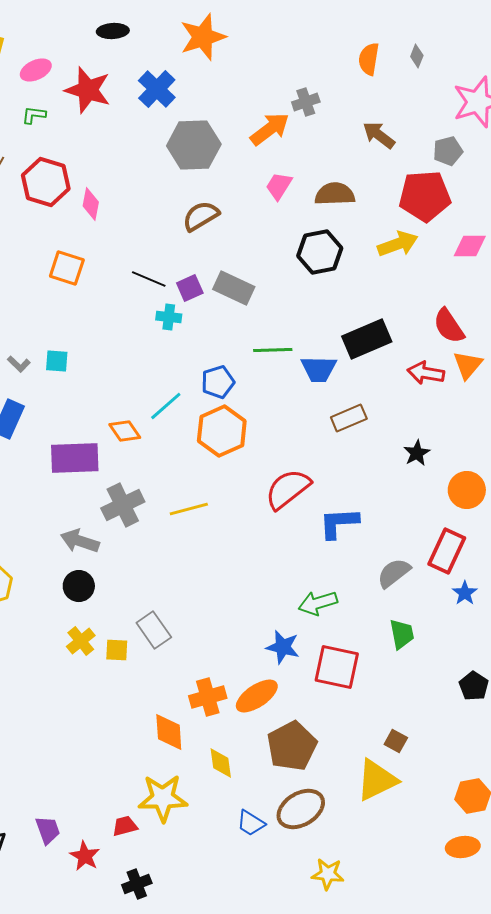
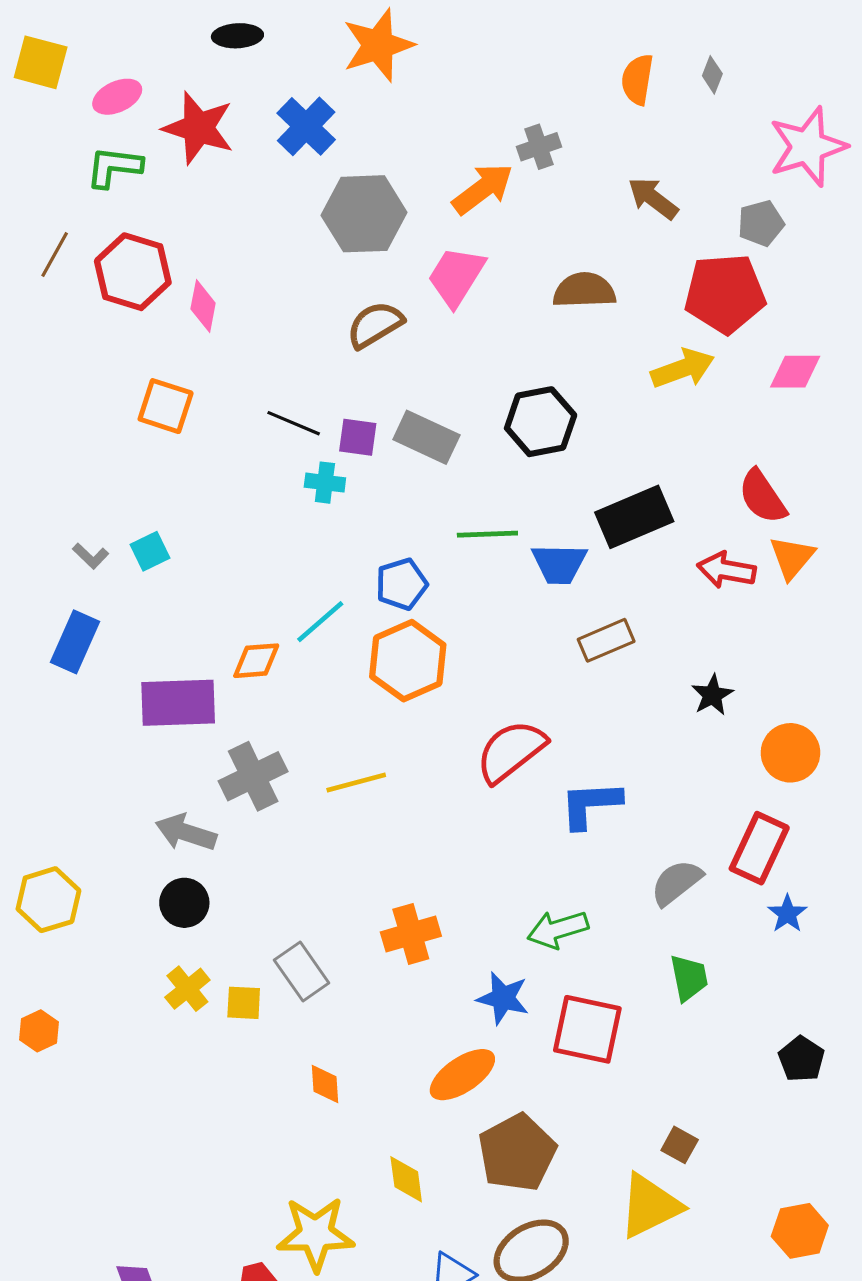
green L-shape: (34, 115) -> (114, 167), size x1.5
pink trapezoid: (279, 186) -> (456, 276), moved, size x1.4
black hexagon: (320, 252) -> (541, 422), moved
purple square: (190, 288) -> (358, 437), turned 32
cyan square: (57, 361) -> (150, 551), turned -30
orange diamond: (125, 431) -> (256, 661), turned -60
orange cross: (208, 697) -> (411, 934), moved
orange diamond: (169, 732) -> (325, 1084), moved, size x0.7

